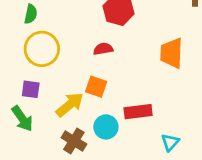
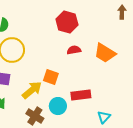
red semicircle: (103, 49) -> (74, 50), moved
orange trapezoid: (171, 53) -> (105, 53), turned -60

